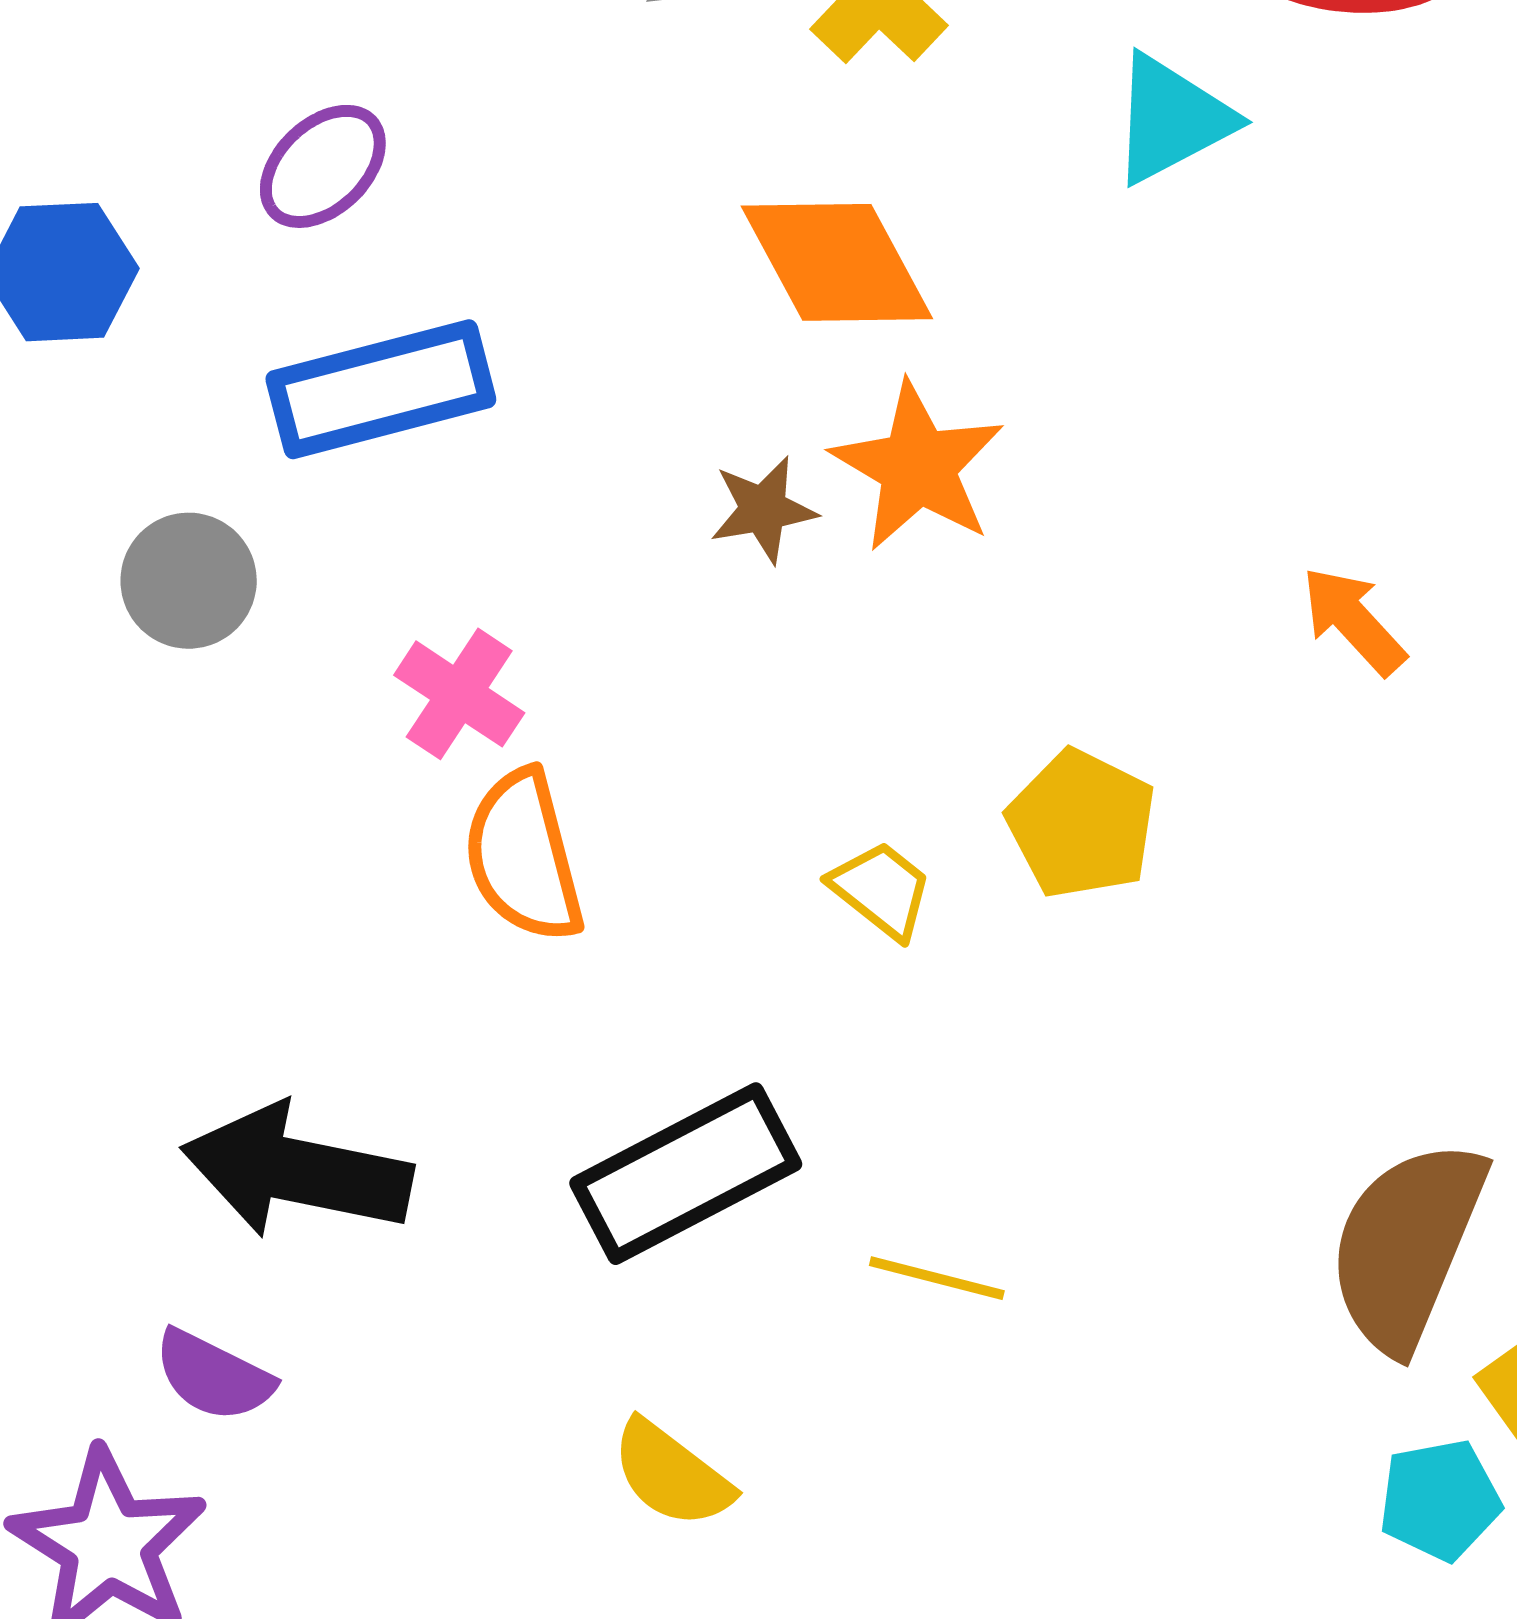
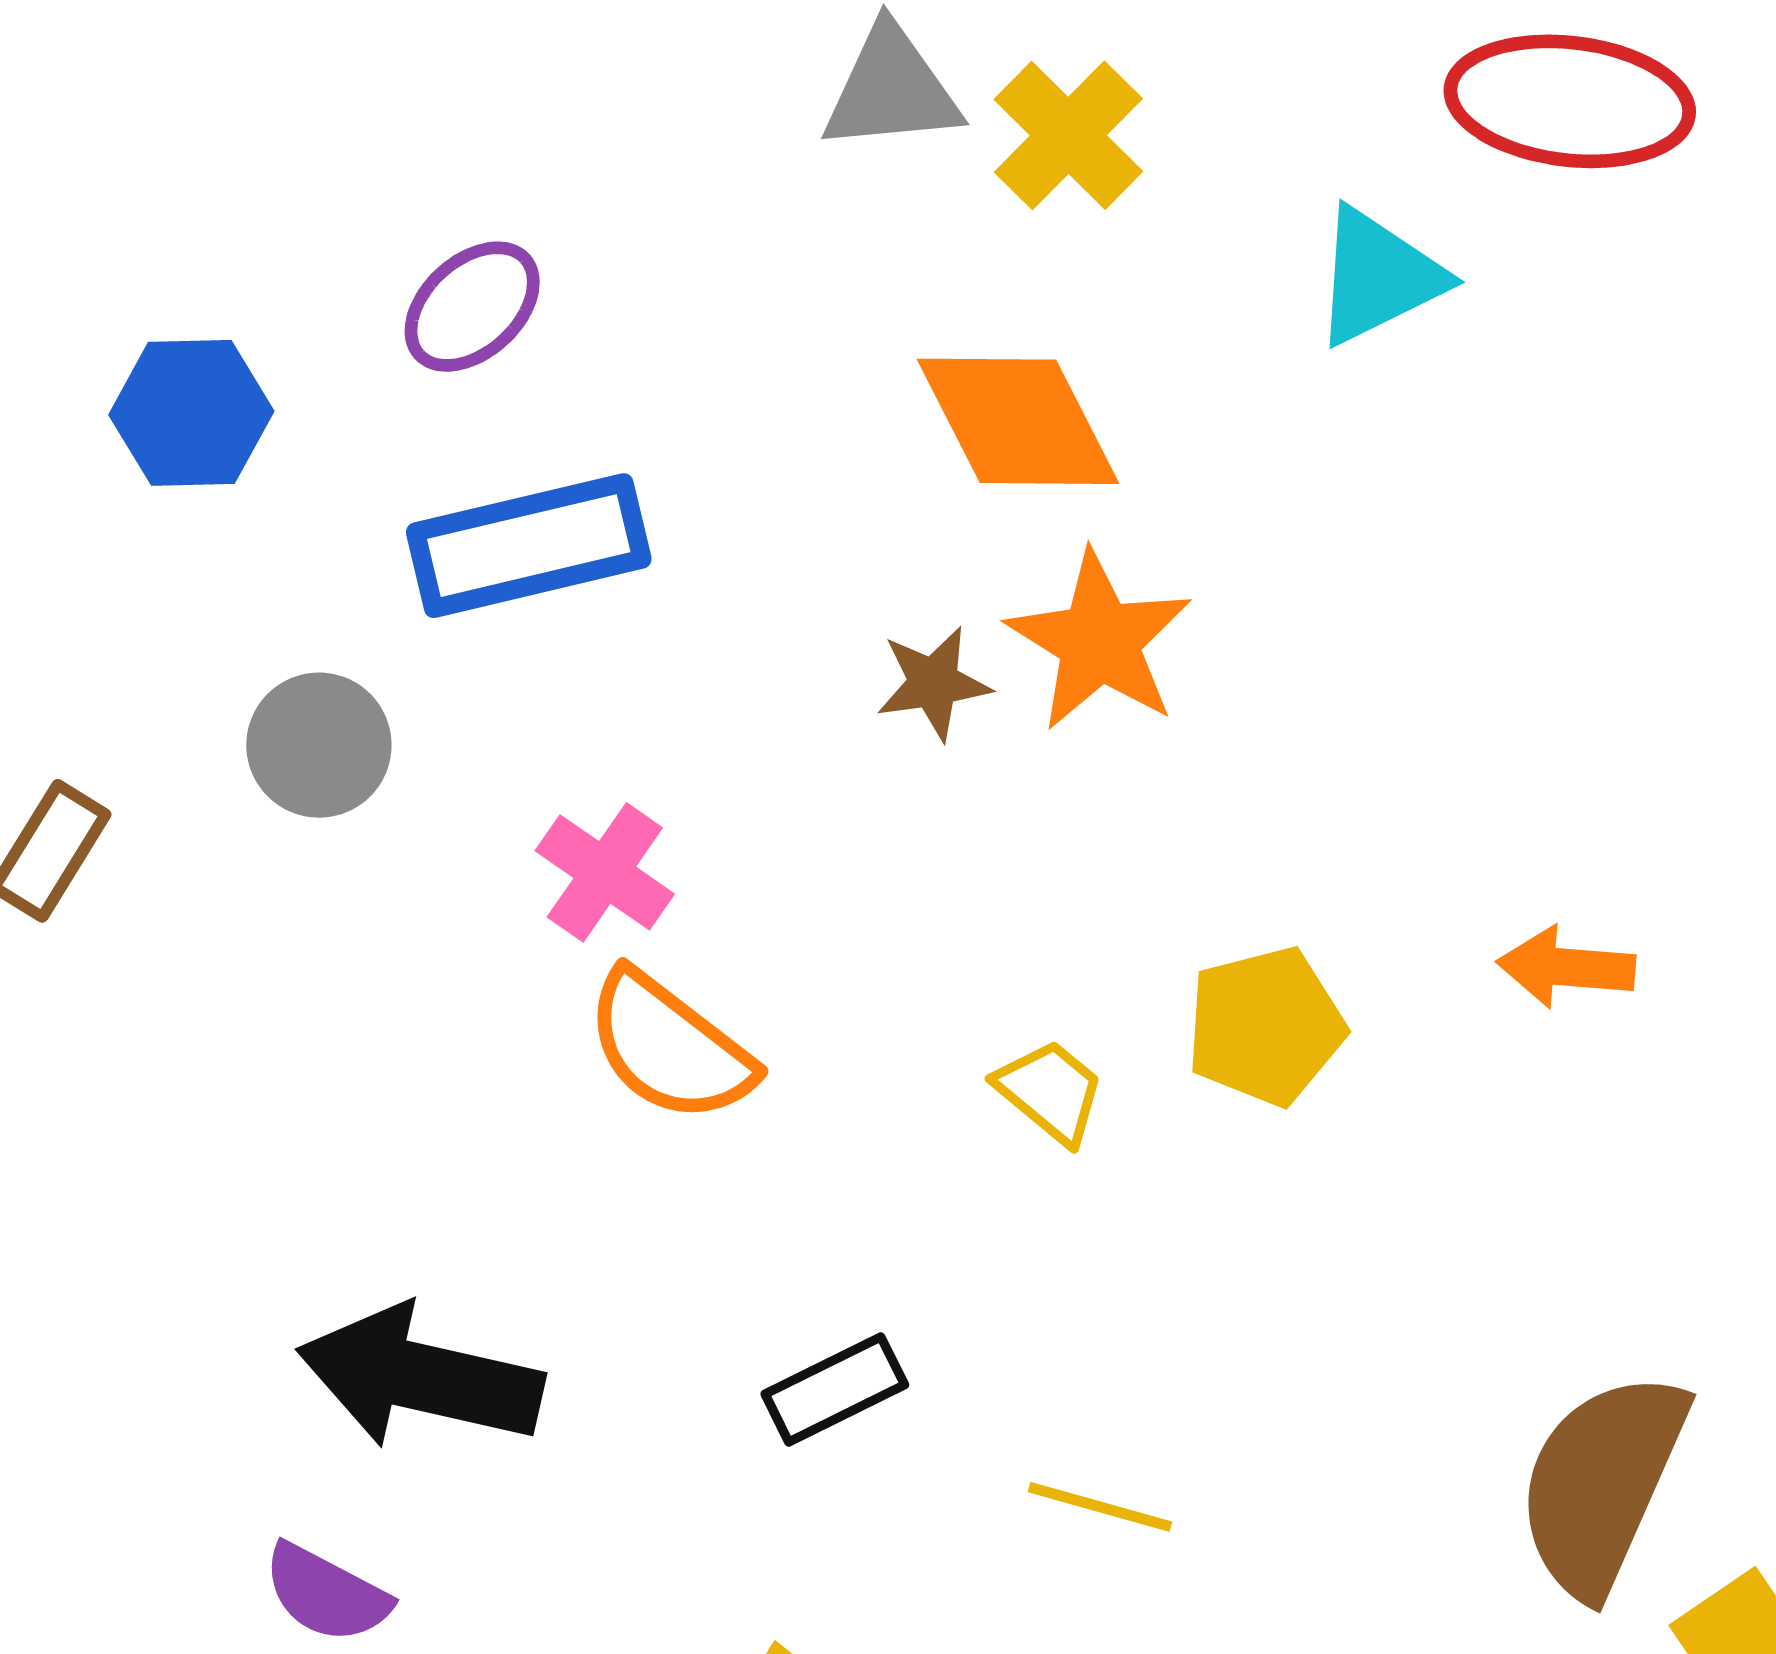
orange arrow: (1353, 621) -> (1566, 967), moved, turned -44
yellow pentagon: (1082, 824) -> (1265, 1026), turned 30
orange semicircle: (524, 856) -> (669, 1047), turned -39
black rectangle: (686, 1174) -> (835, 1389), size x0.6

